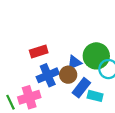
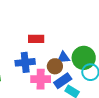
blue cross: (48, 75) -> (25, 62), moved
pink cross: (29, 97) -> (41, 79), moved

